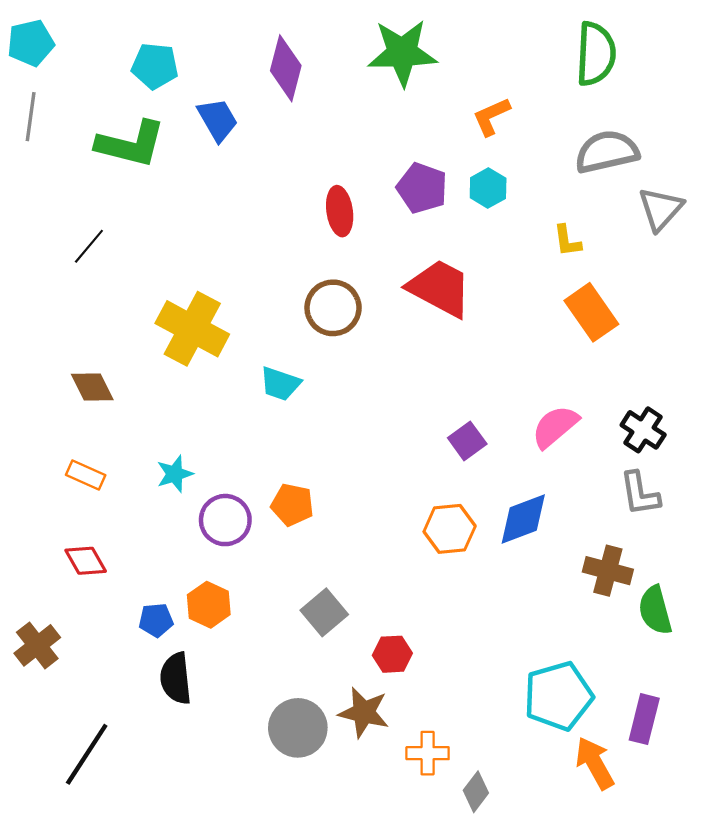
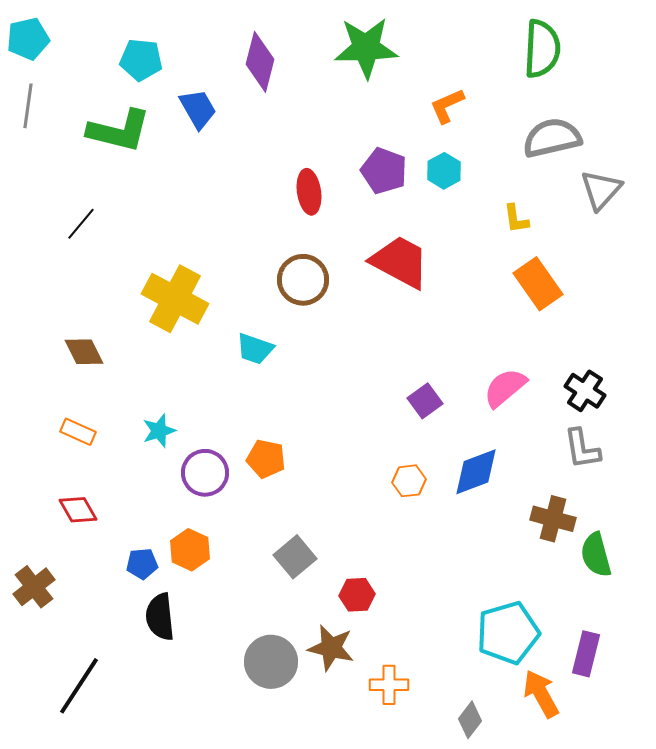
orange hexagon: (450, 529) -> (409, 481), size x0.7
gray diamond: (476, 792) -> (470, 720), moved

